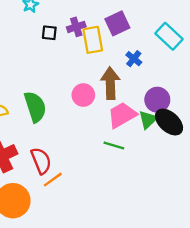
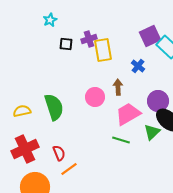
purple square: (117, 23) -> (150, 36), moved
brown arrow: (110, 83) -> (118, 87), size x0.6
green triangle: (148, 120) -> (152, 132), moved
red semicircle: (41, 161) -> (59, 153), size x0.7

